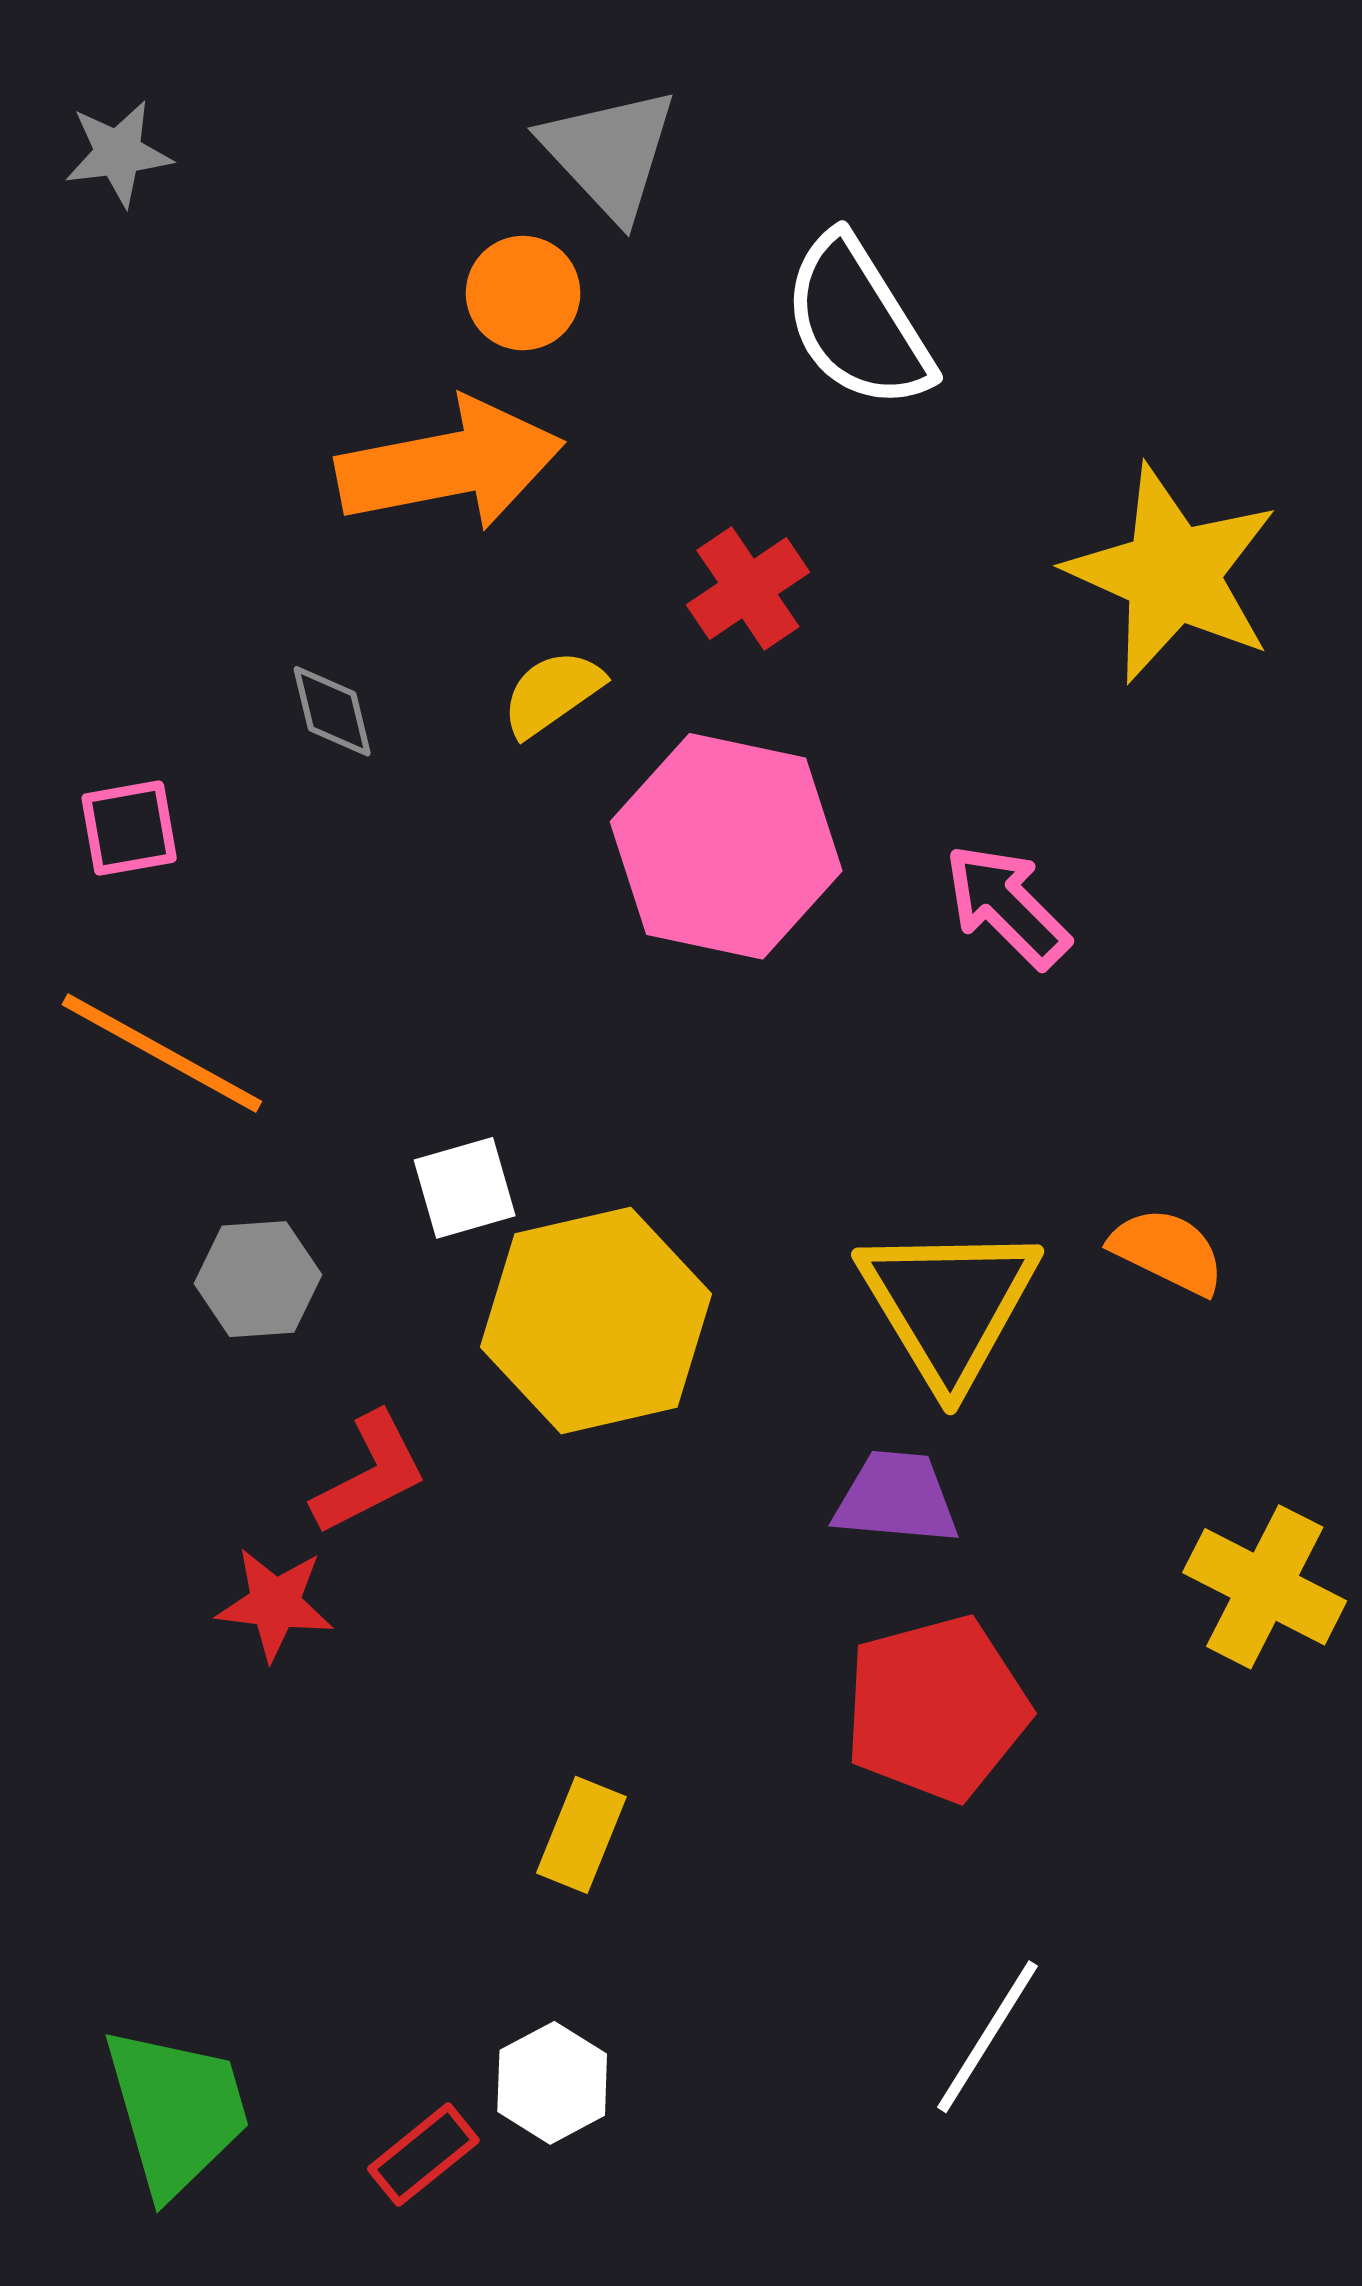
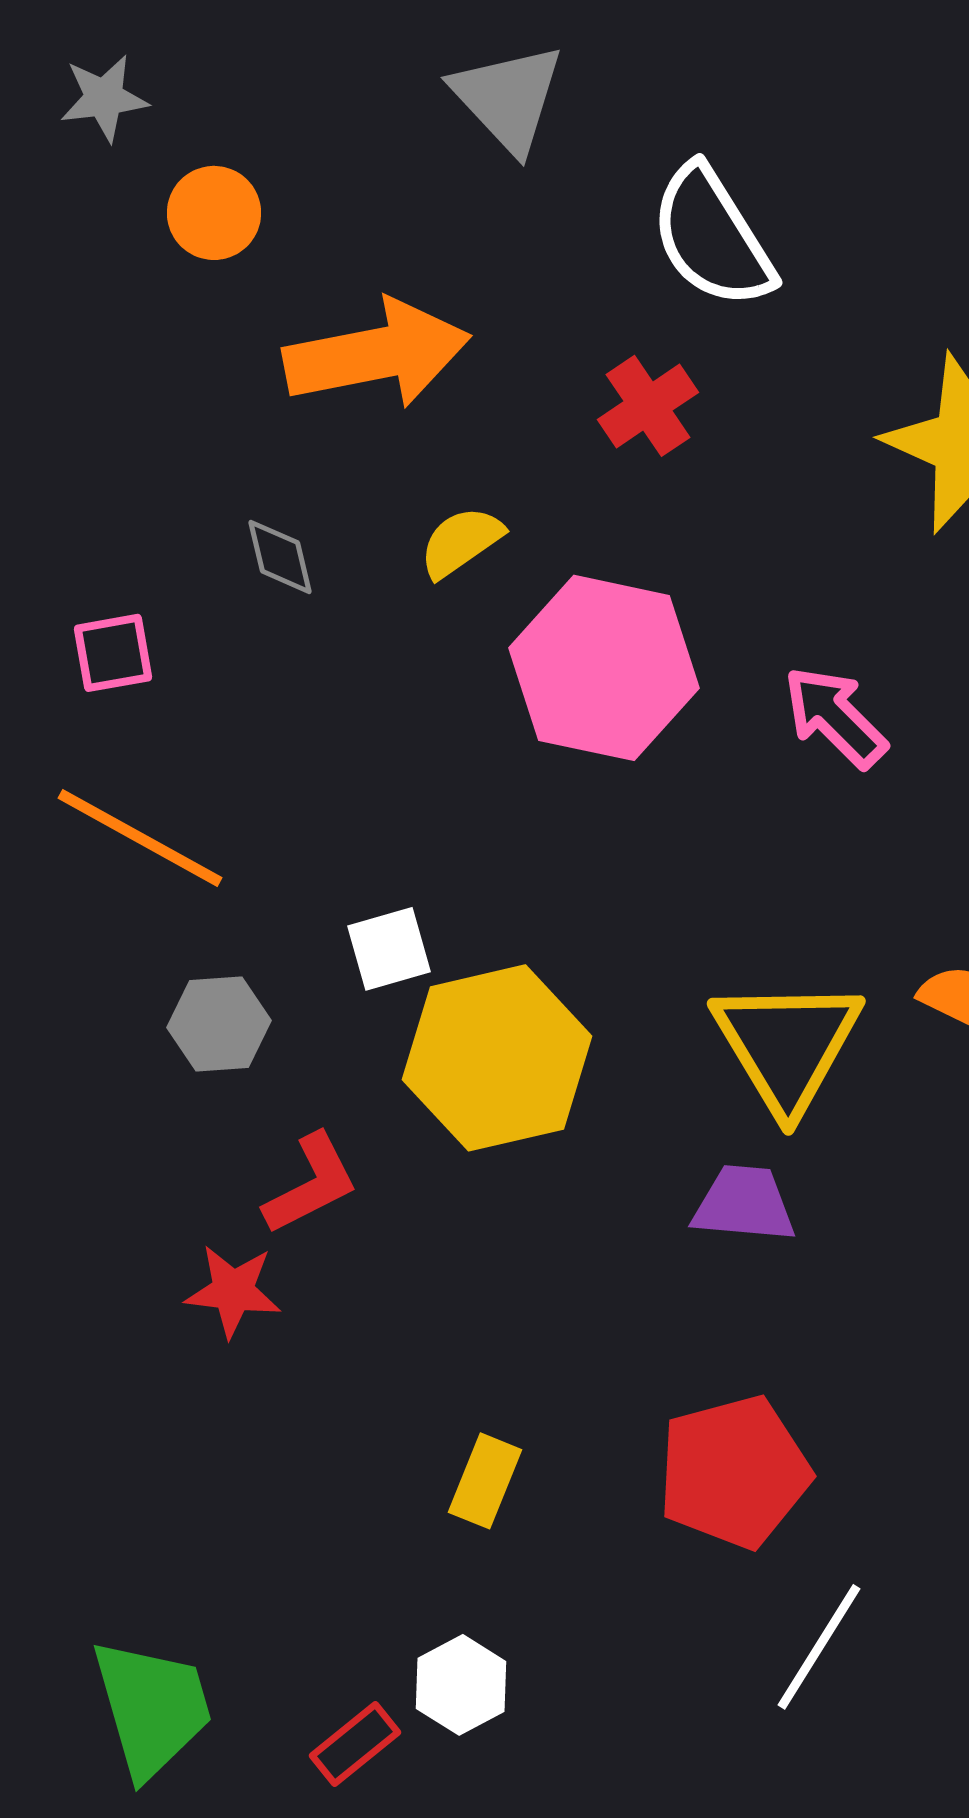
orange circle: (523, 293) -> (214, 213), moved
red cross: (748, 589) -> (648, 406), moved
red pentagon: (936, 1708) -> (734, 1472), moved

